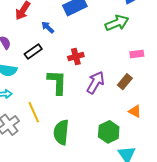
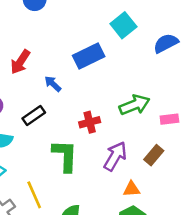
green arrow: (117, 23) -> (134, 105), moved
orange triangle: (135, 111) -> (132, 189), moved, turned -32

